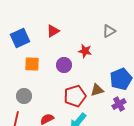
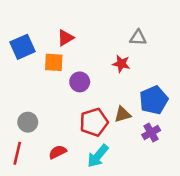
gray triangle: (109, 31) -> (138, 38), turned 32
red star: (85, 51) -> (121, 64), moved
orange square: (32, 64) -> (54, 62), moved

